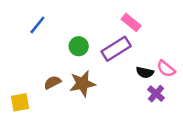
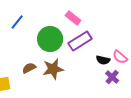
pink rectangle: (131, 22) -> (73, 18), moved
green circle: (79, 46) -> (50, 39), size x1.6

